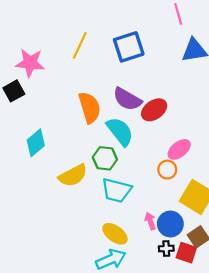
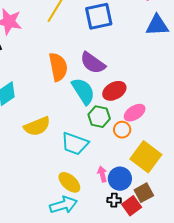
red ellipse: (154, 110) -> (114, 91), moved
green hexagon: (105, 158) -> (99, 117), moved
red square: (186, 253) -> (132, 206), turned 30

